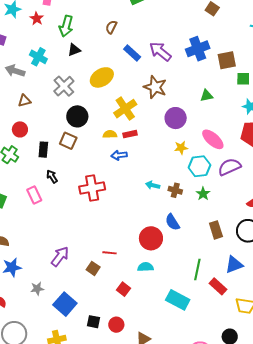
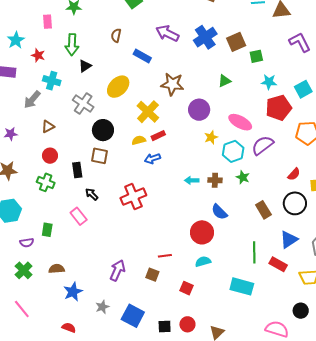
red star: (37, 19) -> (38, 55), moved
purple arrow: (160, 51) -> (167, 33), moved
gray arrow: (15, 71) -> (32, 100), turned -54

